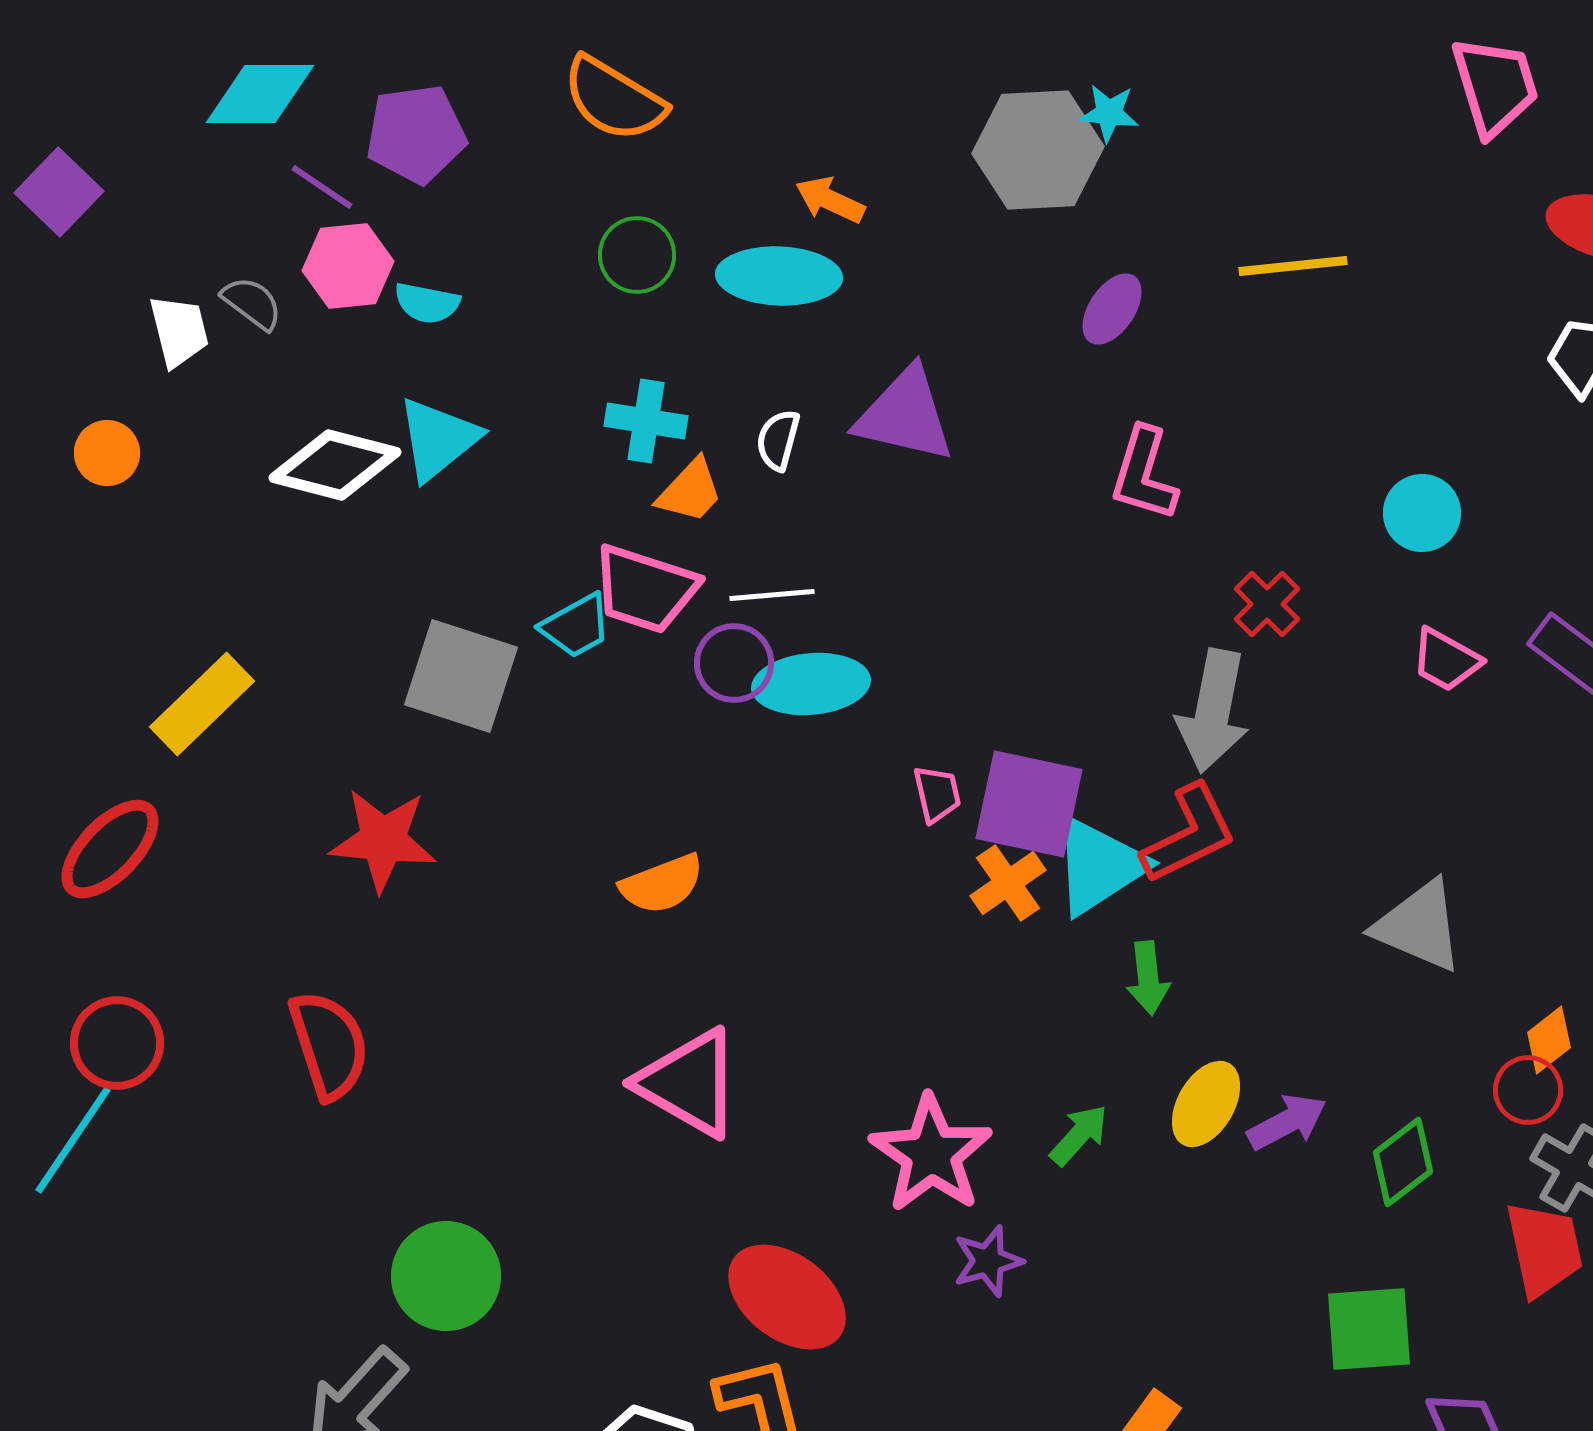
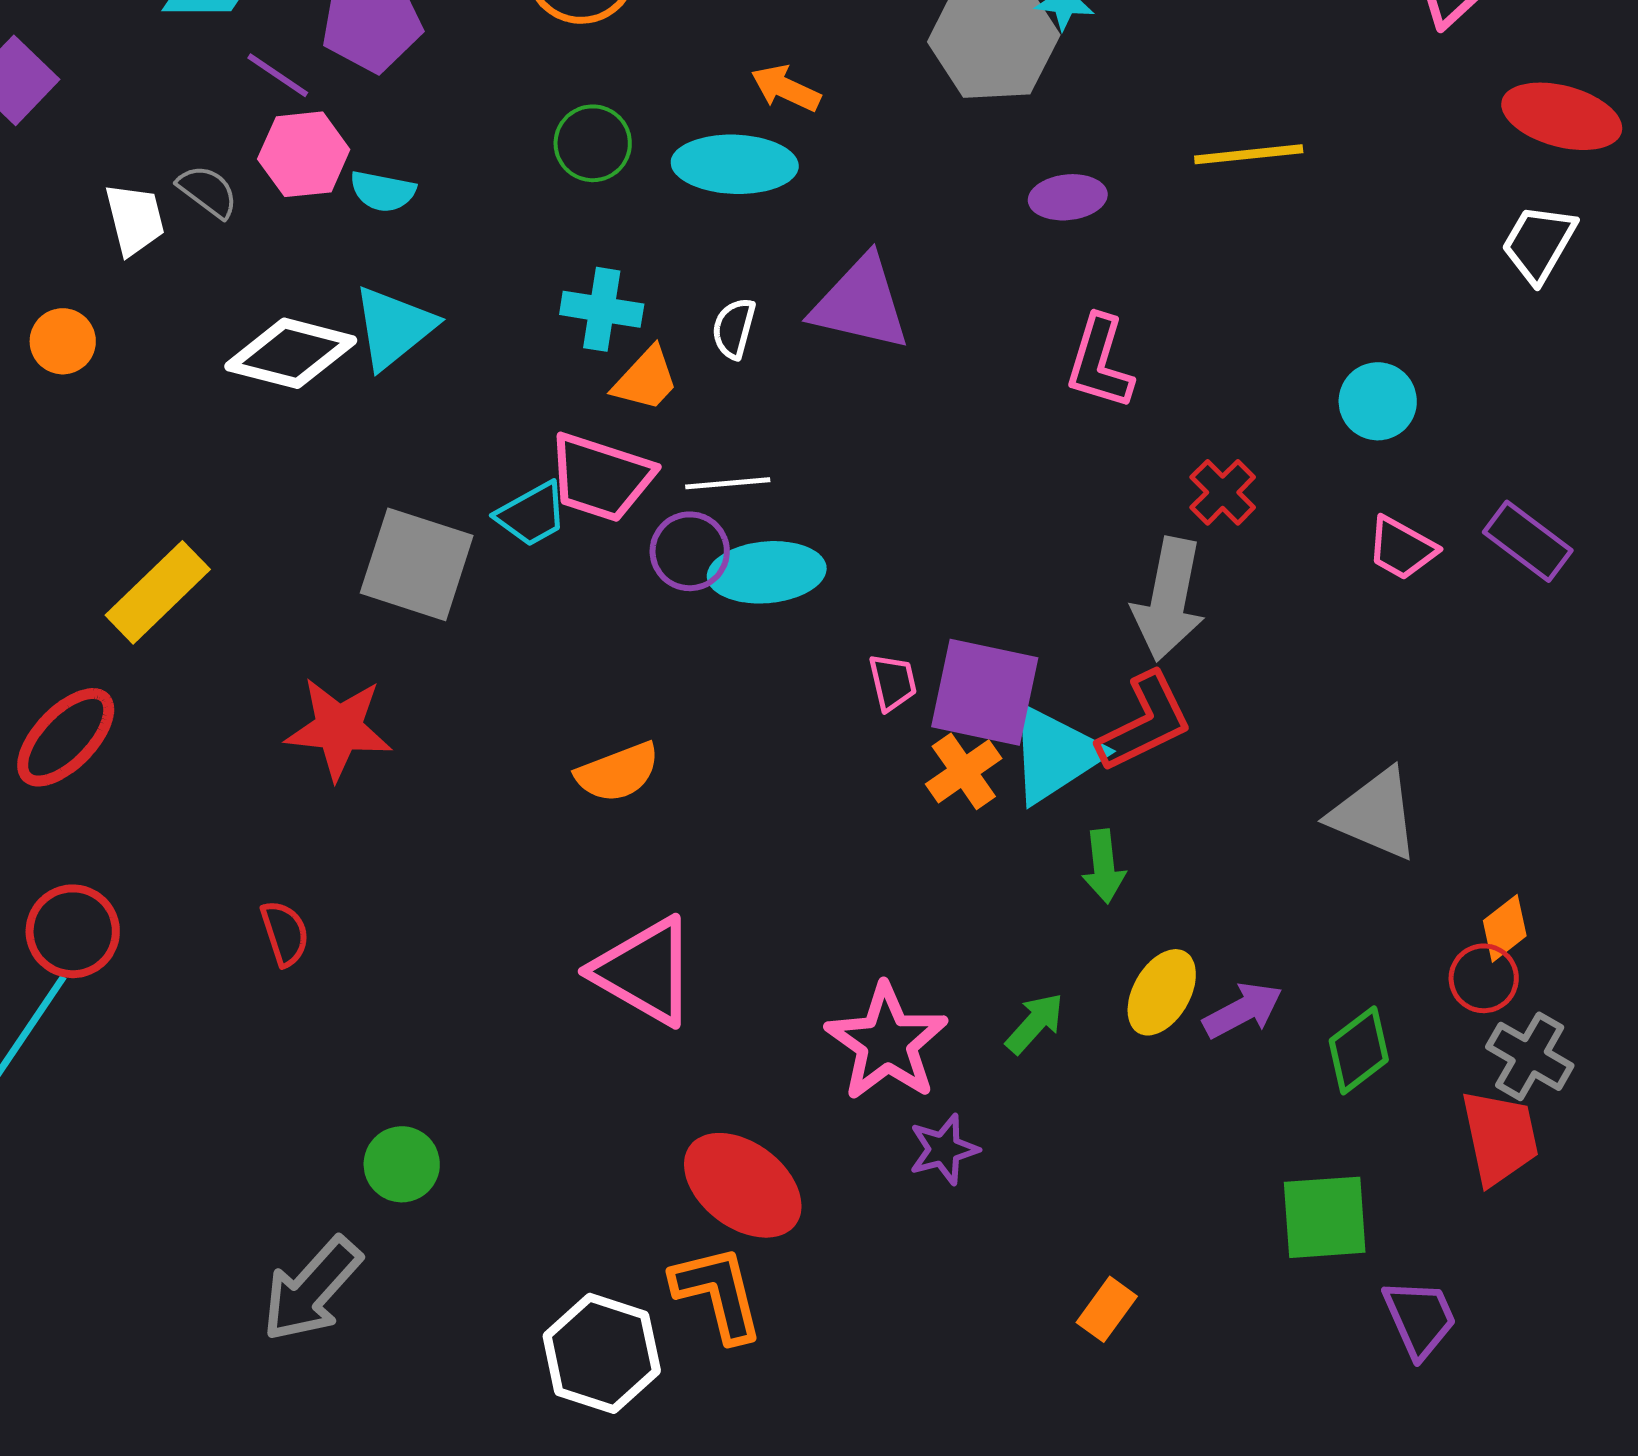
purple ellipse: (1112, 309) -> (1068, 197), turned 50
red semicircle: (329, 1045) -> (285, 933), size x0.6
green circle: (446, 1276) -> (402, 1164), size x0.7

